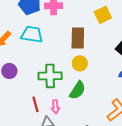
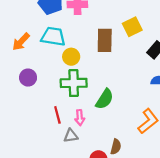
yellow square: (103, 15) -> (132, 27), moved
yellow circle: (80, 63) -> (71, 57), moved

